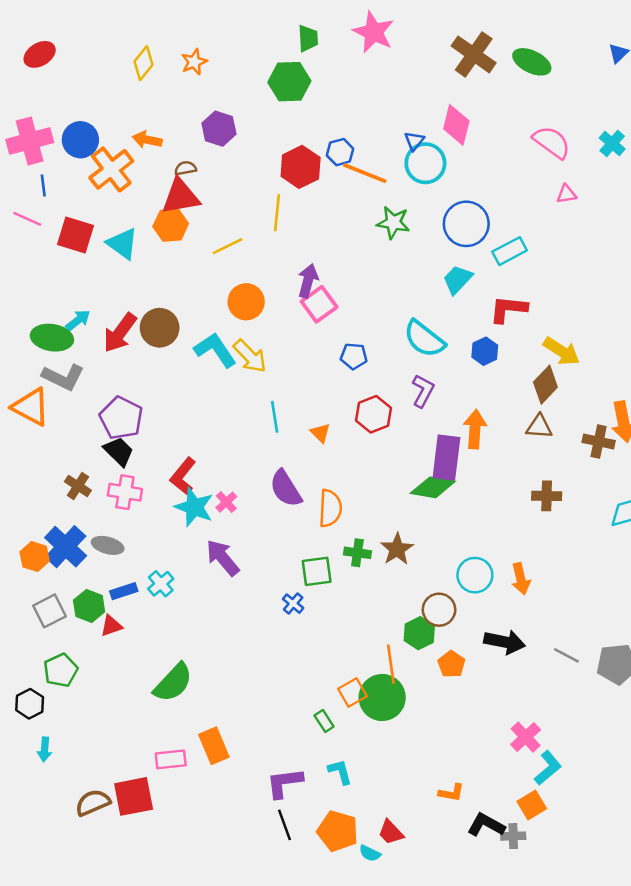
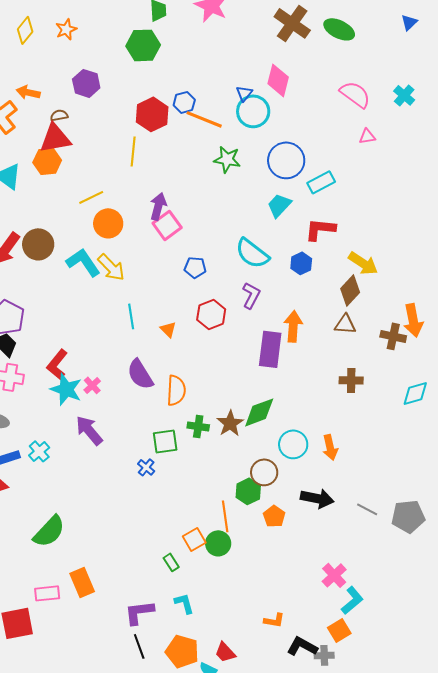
yellow line: (228, 246) -> (91, 197), moved
green diamond: (433, 487) -> (259, 412), moved, turned -30
green circle: (382, 698) -> (218, 543), size x0.7

